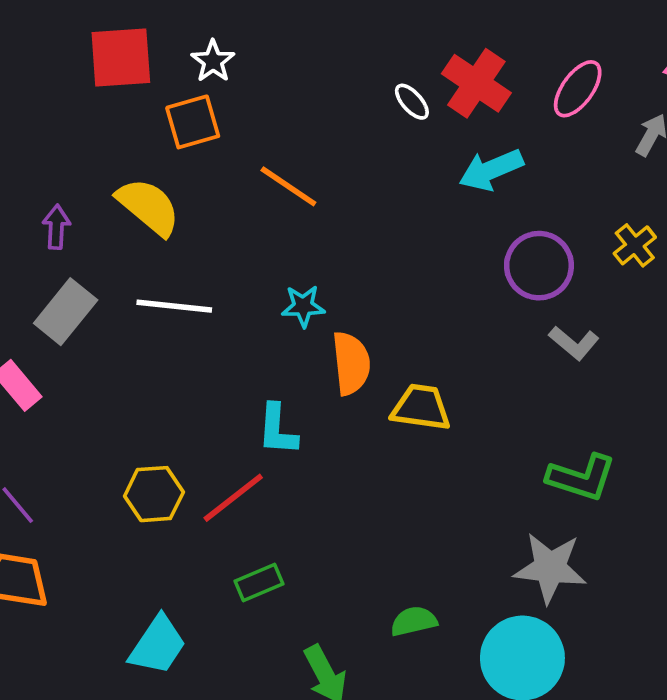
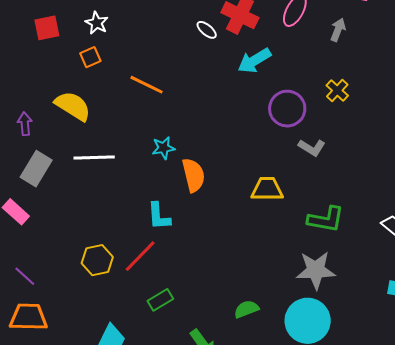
red square: (121, 57) -> (47, 28), size x0.7
orange square: (193, 122) -> (90, 57), size x0.7
yellow trapezoid: (421, 407) -> (267, 189), moved

